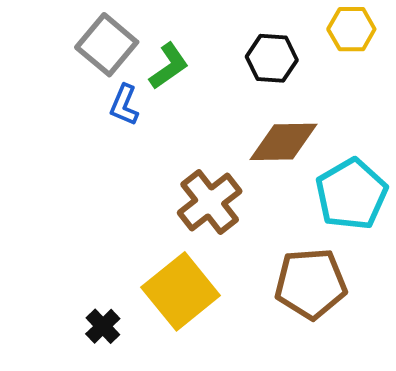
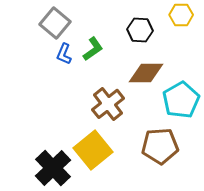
green L-shape: (169, 66) -> (93, 49), moved
black cross: (103, 326) -> (53, 168), size x2.0

